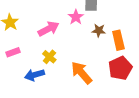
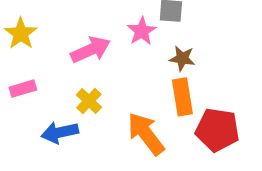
orange rectangle: (118, 40) -> (182, 97), moved
red pentagon: (120, 68) -> (217, 130), turned 30

